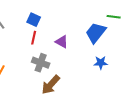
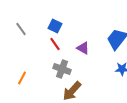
red line: (34, 38) -> (55, 44), turned -48

